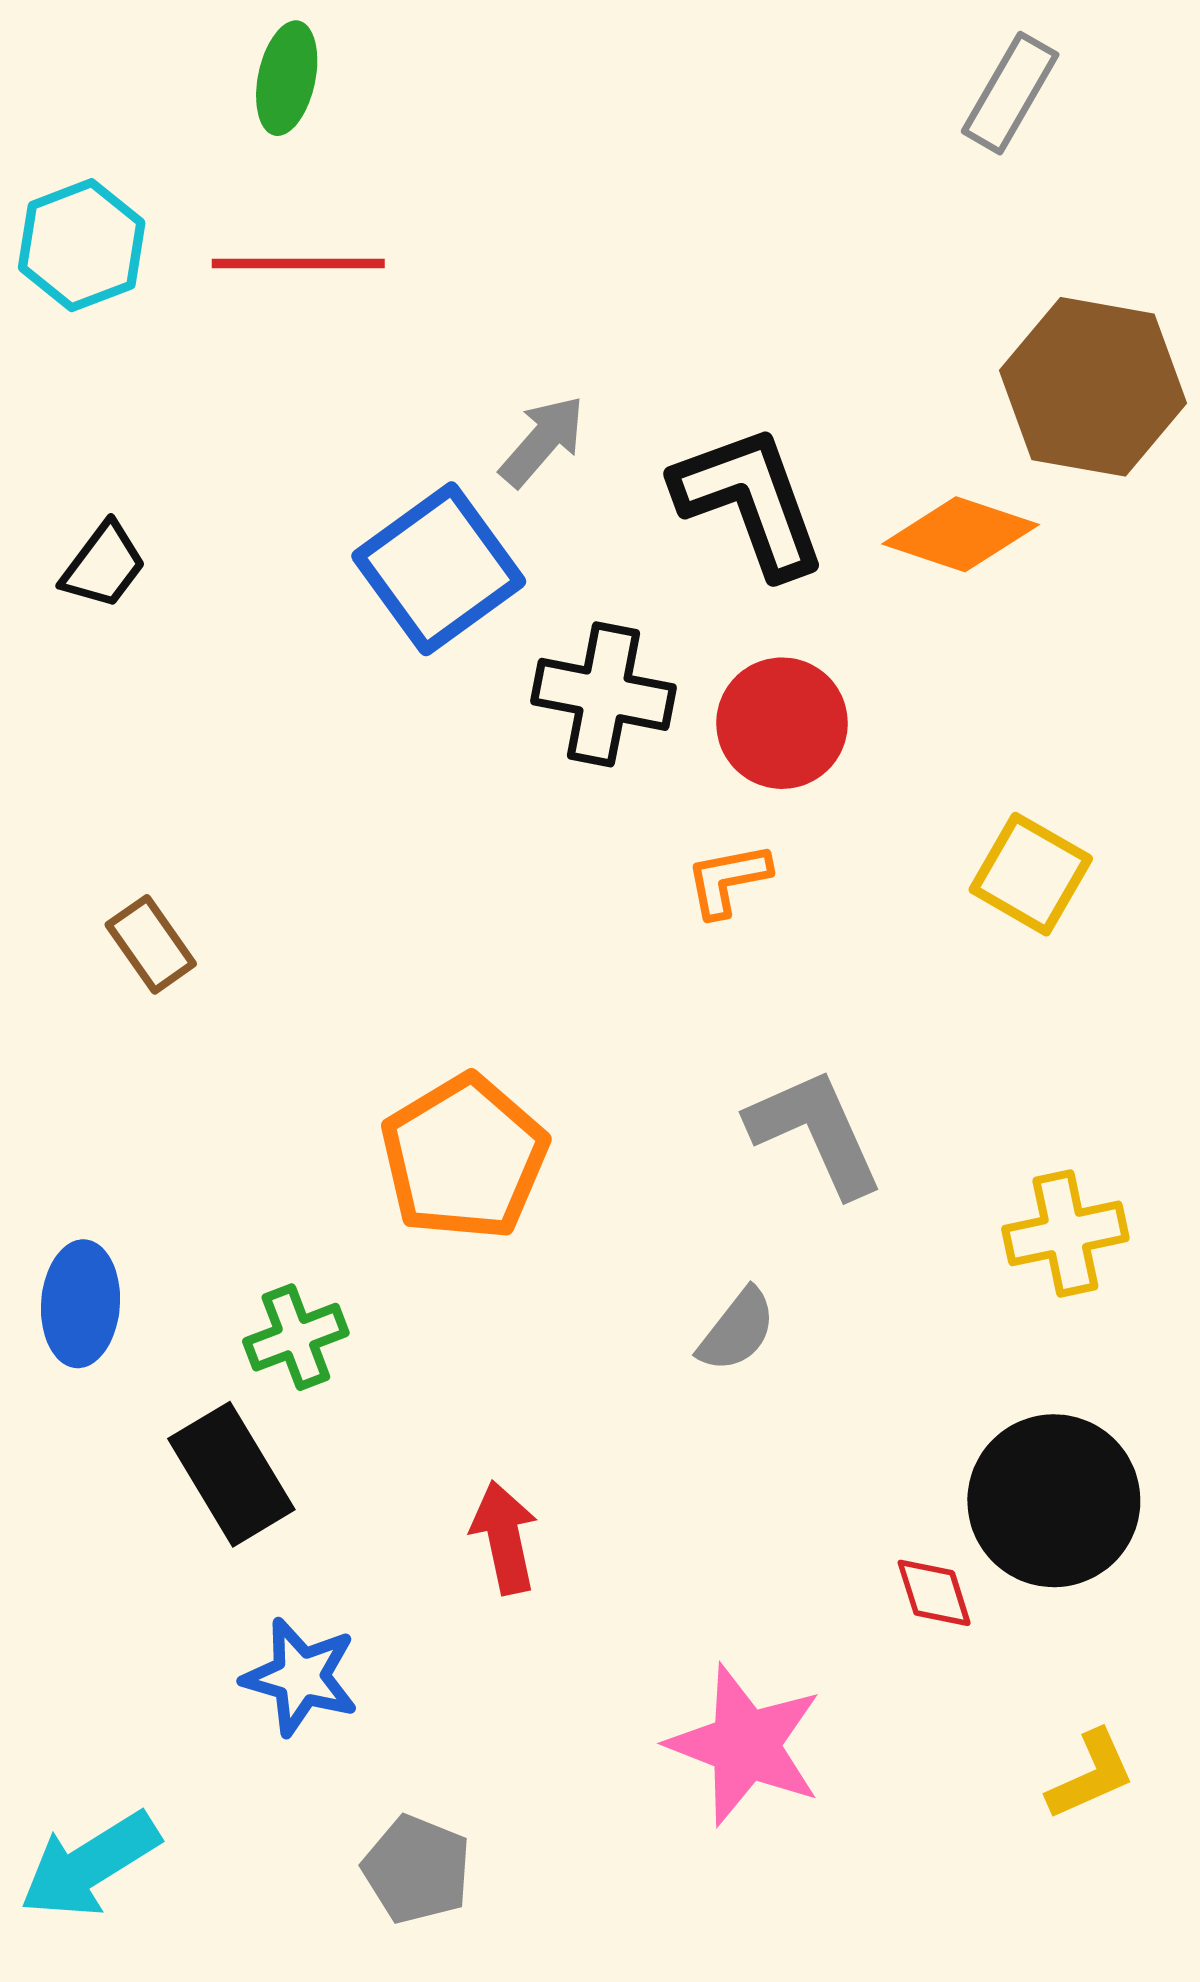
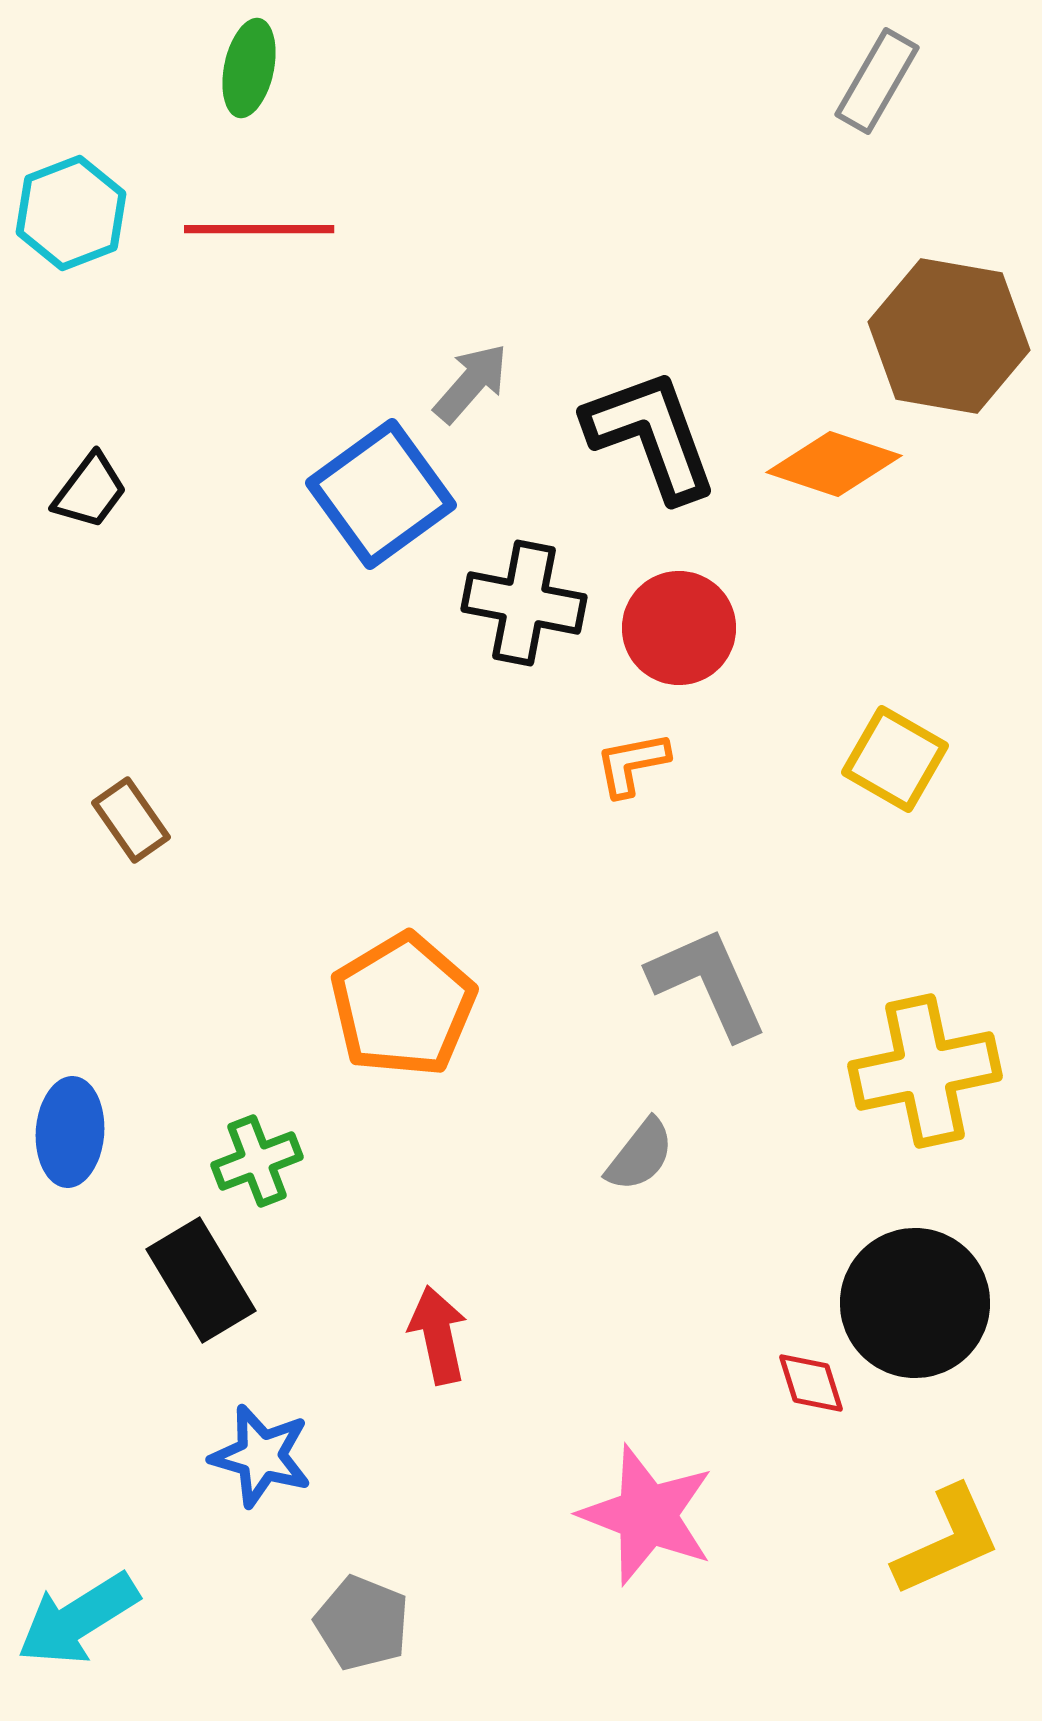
yellow cross: (1065, 1233) -> (925, 1071), size x1.4
yellow L-shape: (1091, 1775) -> (947, 1541), size x1.4

